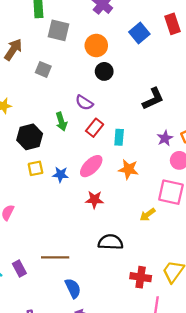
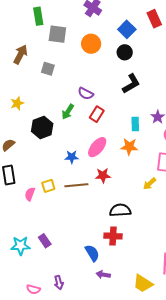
black circle: (104, 71) -> (125, 52), moved
black L-shape: (153, 99) -> (131, 84), moved
green arrow: (61, 122) -> (68, 112), turned 56
cyan rectangle: (119, 137) -> (135, 124), moved
yellow square: (35, 168) -> (48, 186), moved
brown line: (55, 257) -> (76, 185), moved
red cross: (141, 277) -> (113, 236), moved

